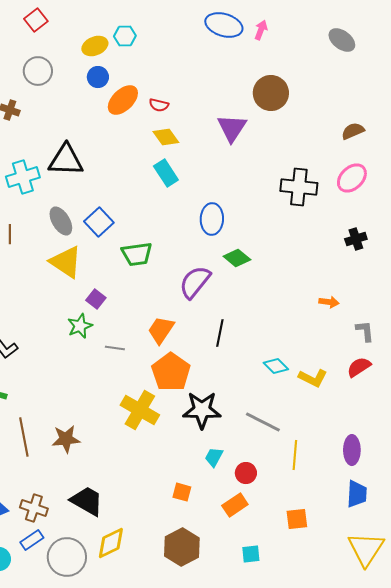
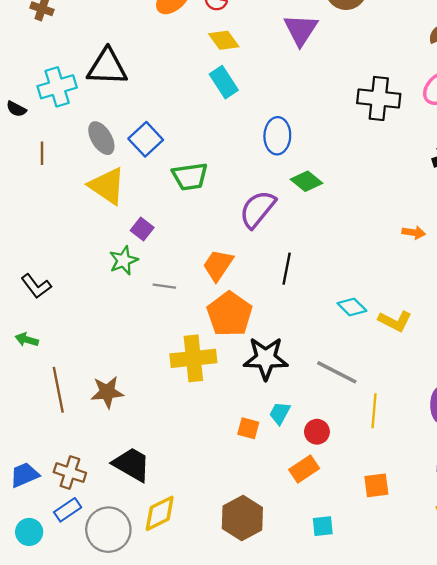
yellow cross: (140, 410) -> (193, 358), turned -36
orange square: (182, 492) -> (248, 428), moved

